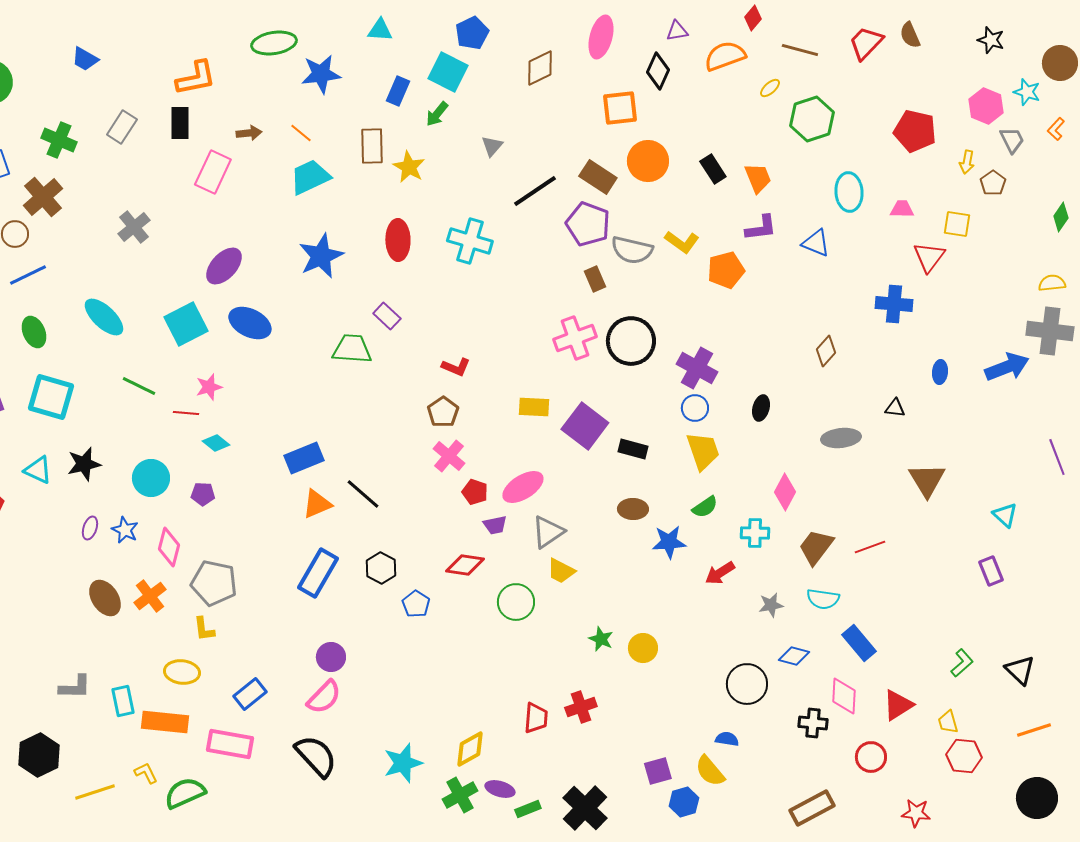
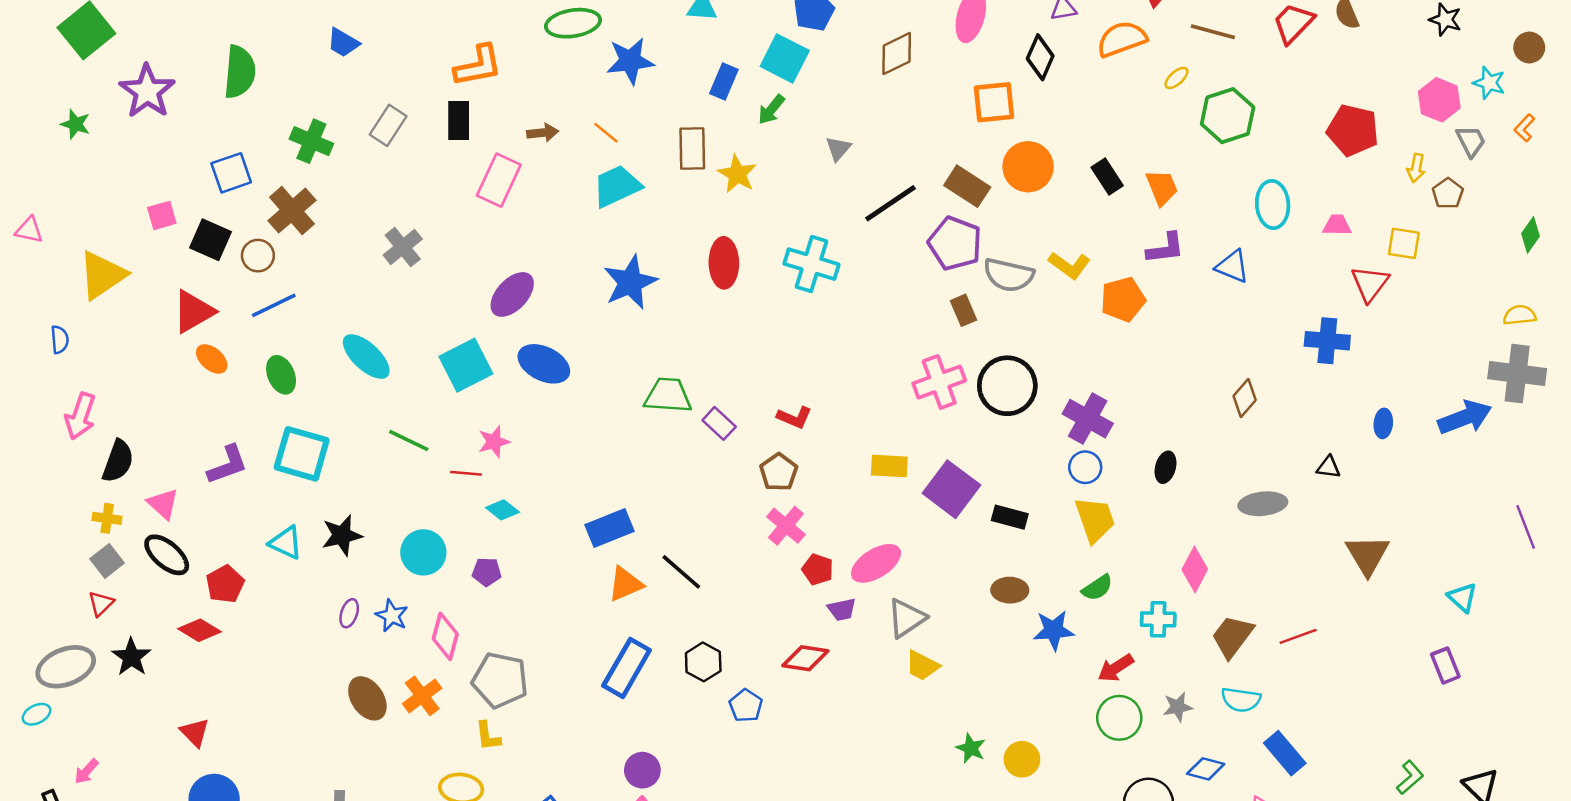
brown circle: (1060, 63) -> (1529, 48), size x0.7
purple rectangle: (387, 316) -> (719, 423), moved
green circle: (516, 602) -> (1119, 718), moved

